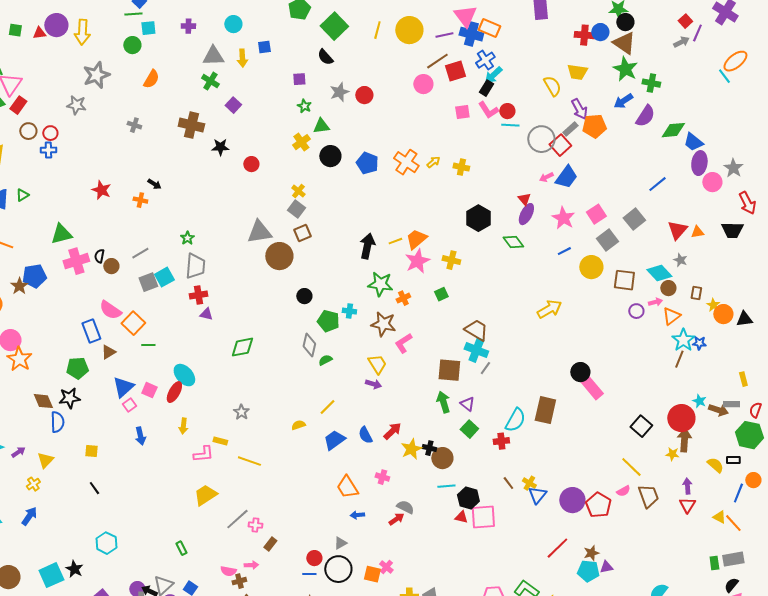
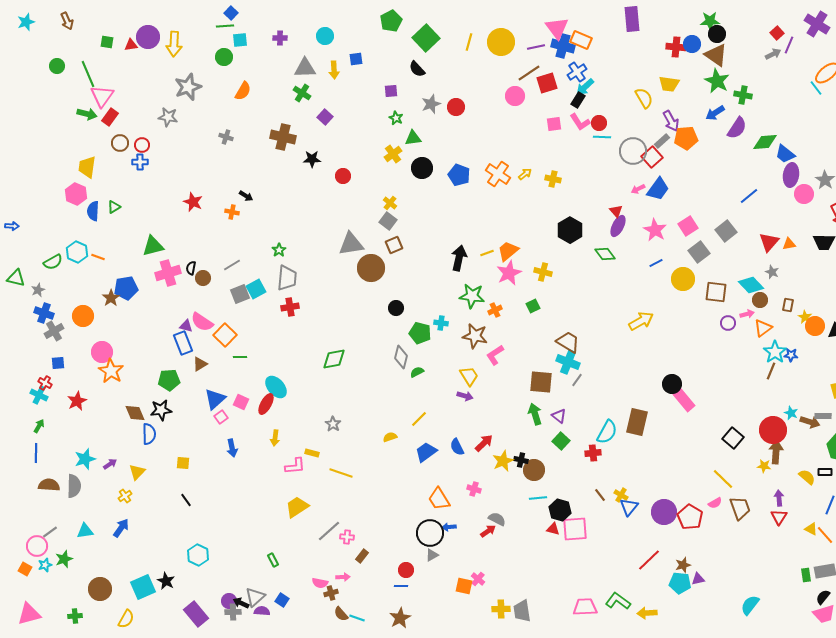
purple triangle: (206, 314) -> (186, 326), moved
black circle: (338, 569) -> (430, 533), moved

